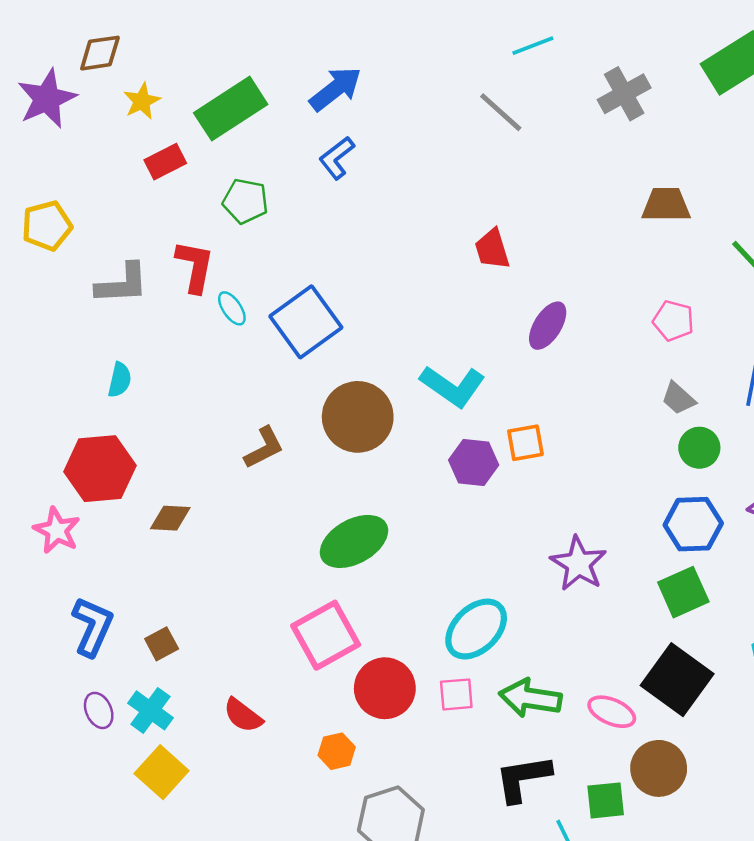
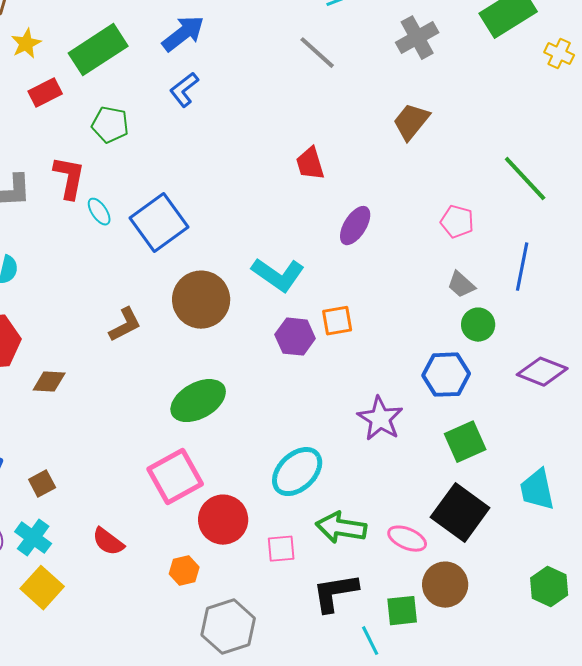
brown trapezoid: (666, 205) -> (411, 122), moved, turned -51
blue hexagon: (693, 524) -> (446, 375), moved
pink square: (456, 694) -> (281, 549), moved

